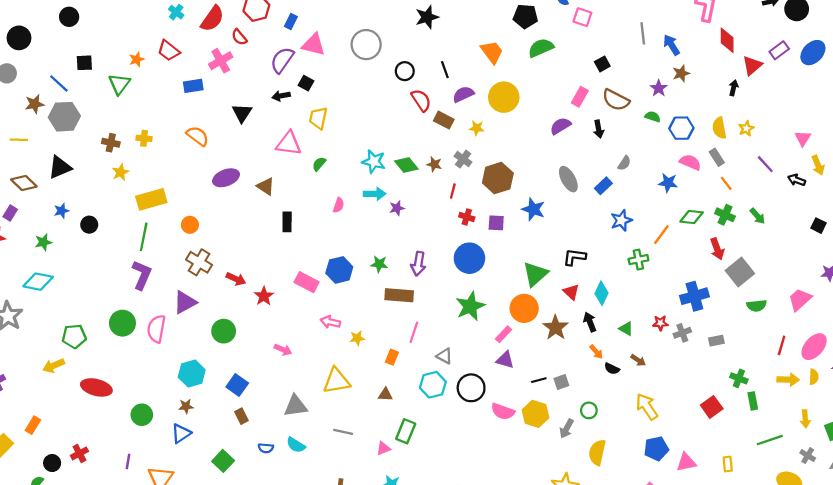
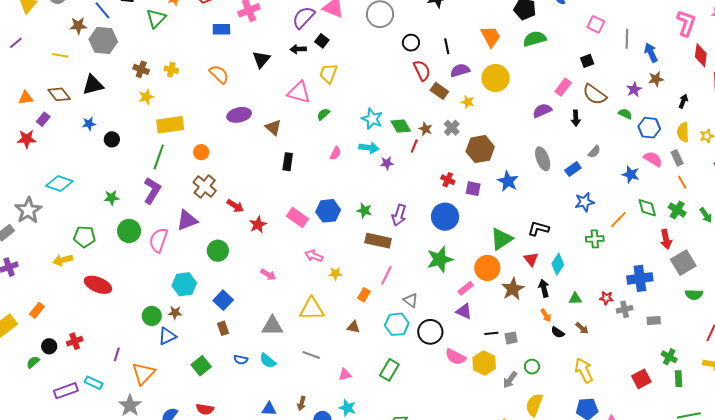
pink square: (582, 17) -> (596, 24), moved
black arrow: (734, 88) -> (683, 101), moved
red line: (453, 191) -> (414, 146), moved
green diamond: (692, 217) -> (647, 208), turned 60
green star: (43, 242) -> (112, 198), moved
green triangle: (626, 329) -> (575, 299), turned -40
green circle: (142, 415) -> (152, 316), moved
green rectangle: (406, 431) -> (389, 370), moved

